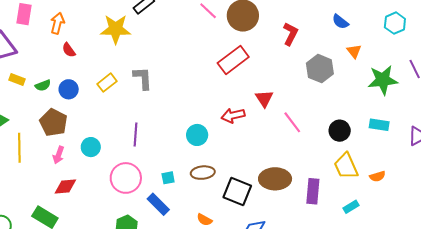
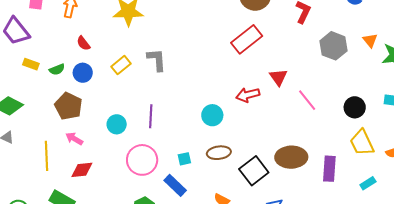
red semicircle: (69, 50) -> (83, 43), moved
orange triangle: (354, 51) -> (370, 40), moved
cyan circle: (91, 147) -> (117, 124), moved
yellow line: (19, 148) -> (46, 156), moved
pink arrow: (58, 155) -> (74, 139), turned 102
black square: (237, 192) -> (254, 171), turned 32

